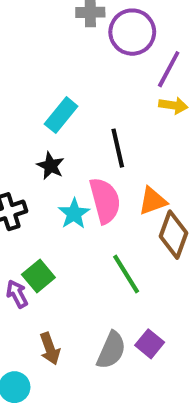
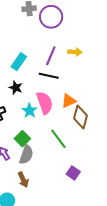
purple line: (169, 69) -> (51, 56), moved
black line: (118, 148) -> (49, 76), turned -60
green square: (38, 276) -> (22, 139), moved
gray semicircle: (111, 350) -> (26, 155), moved

